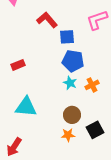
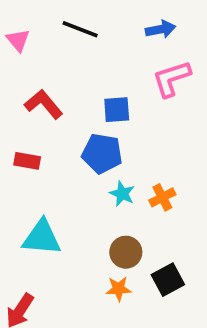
red L-shape: (47, 20) -> (44, 104), moved
blue pentagon: (73, 61) -> (102, 154), moved
red rectangle: (18, 65) -> (27, 161), turned 32

